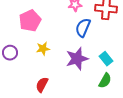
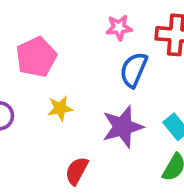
red semicircle: (42, 85) -> (77, 171), moved

